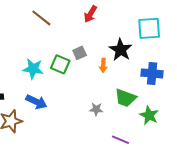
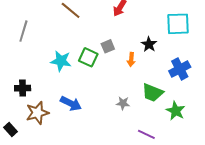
black star: (121, 50) -> (149, 44), size x0.7
blue cross: (152, 73) -> (180, 69), turned -35
blue arrow: (36, 102) -> (71, 104), moved

